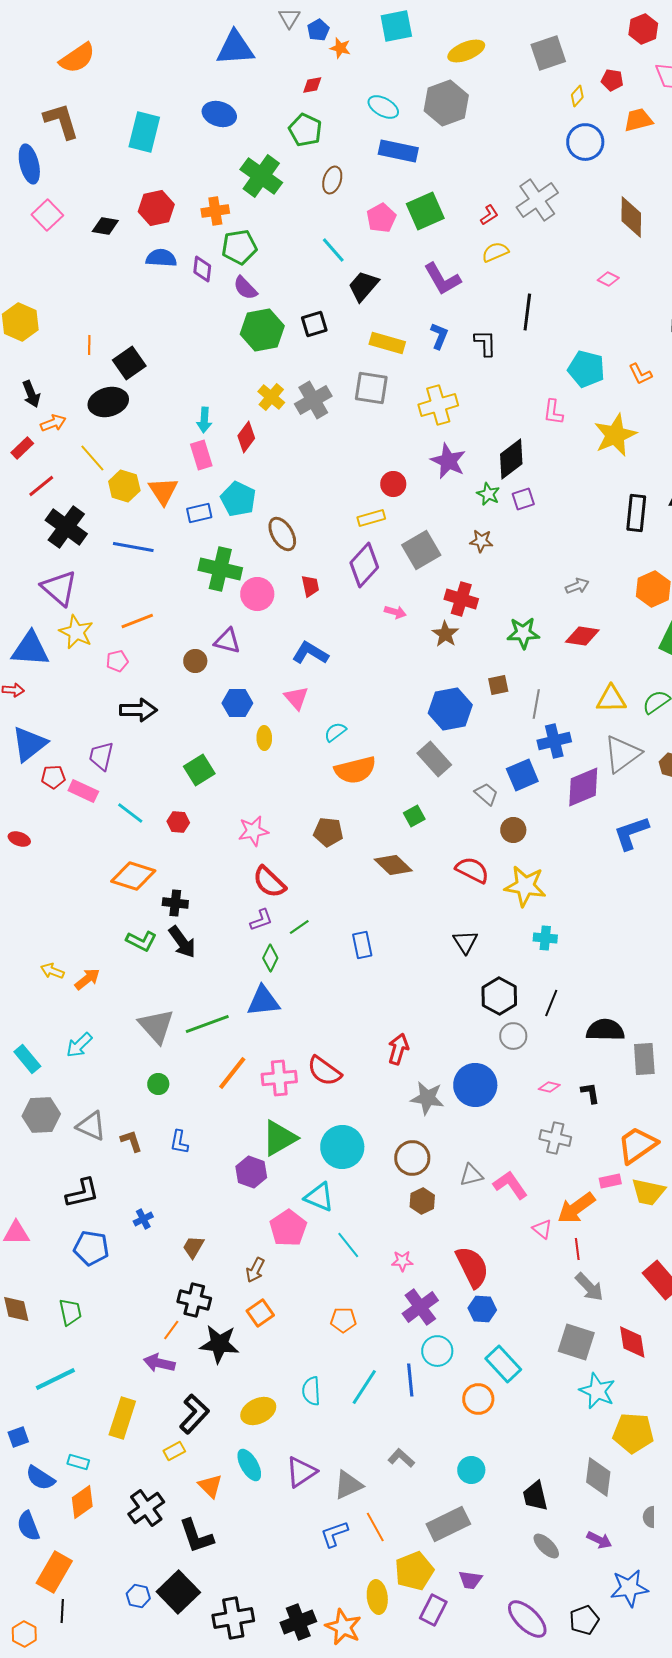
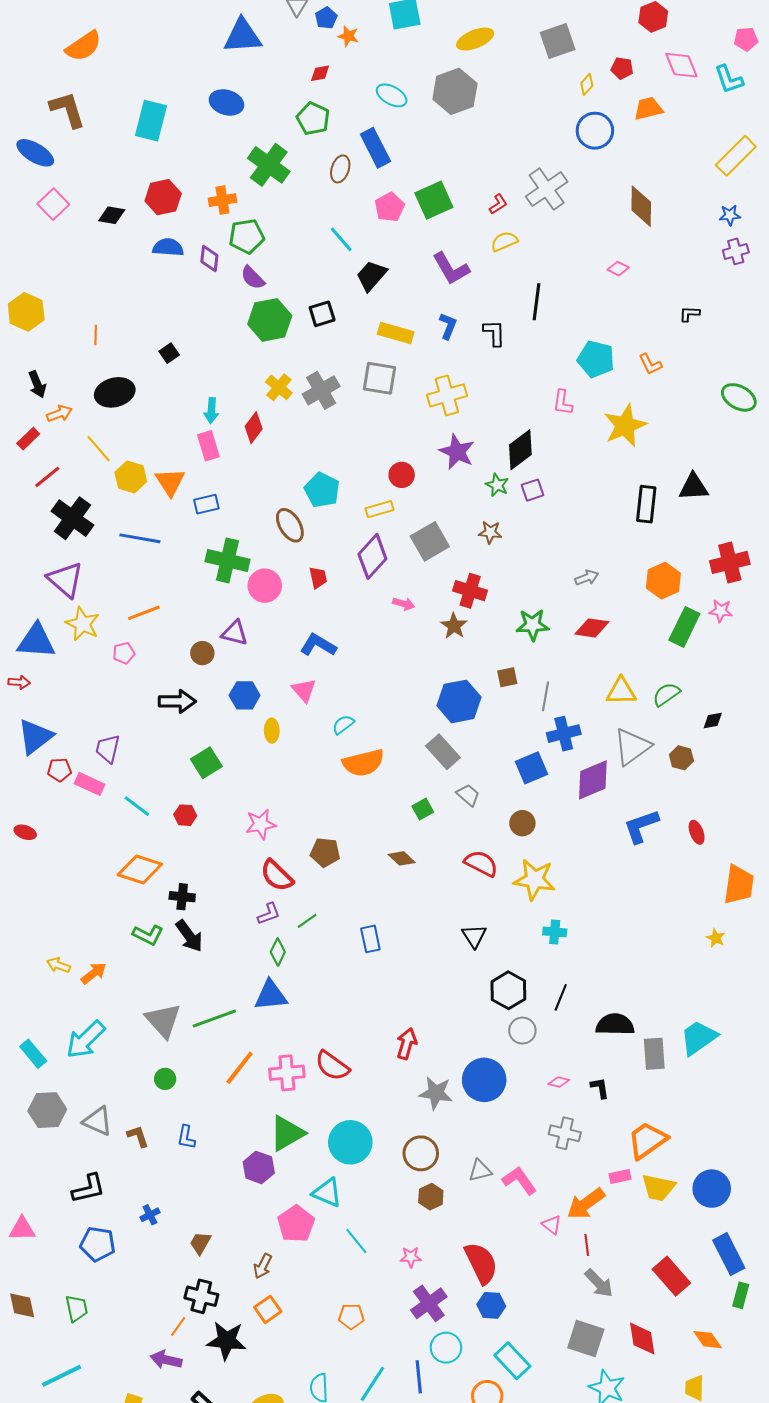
blue rectangle: (398, 151) -> (375, 148), moved, turned 51
blue ellipse: (29, 164) -> (35, 153), turned -45
black square: (129, 363) -> (169, 353), moved, size x0.6
cyan pentagon: (238, 499) -> (322, 490), moved
black arrow: (138, 710) -> (177, 701), moved
gray trapezoid: (486, 794) -> (468, 795), moved
brown pentagon: (328, 832) -> (325, 852), moved
brown diamond: (393, 865) -> (402, 858), size x0.7
cyan arrow: (79, 1045) -> (86, 1040), size x1.5

